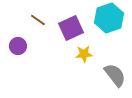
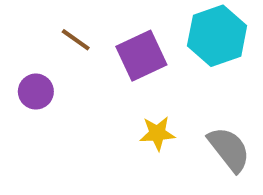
yellow star: (84, 54) -> (157, 133), moved

